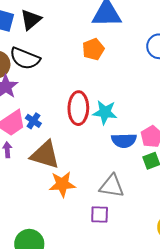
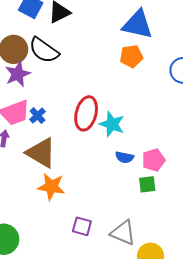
orange pentagon: (93, 49) -> (131, 56), moved
blue semicircle: (124, 140) -> (124, 157), size x0.7
gray triangle: (112, 186) -> (123, 233), moved

